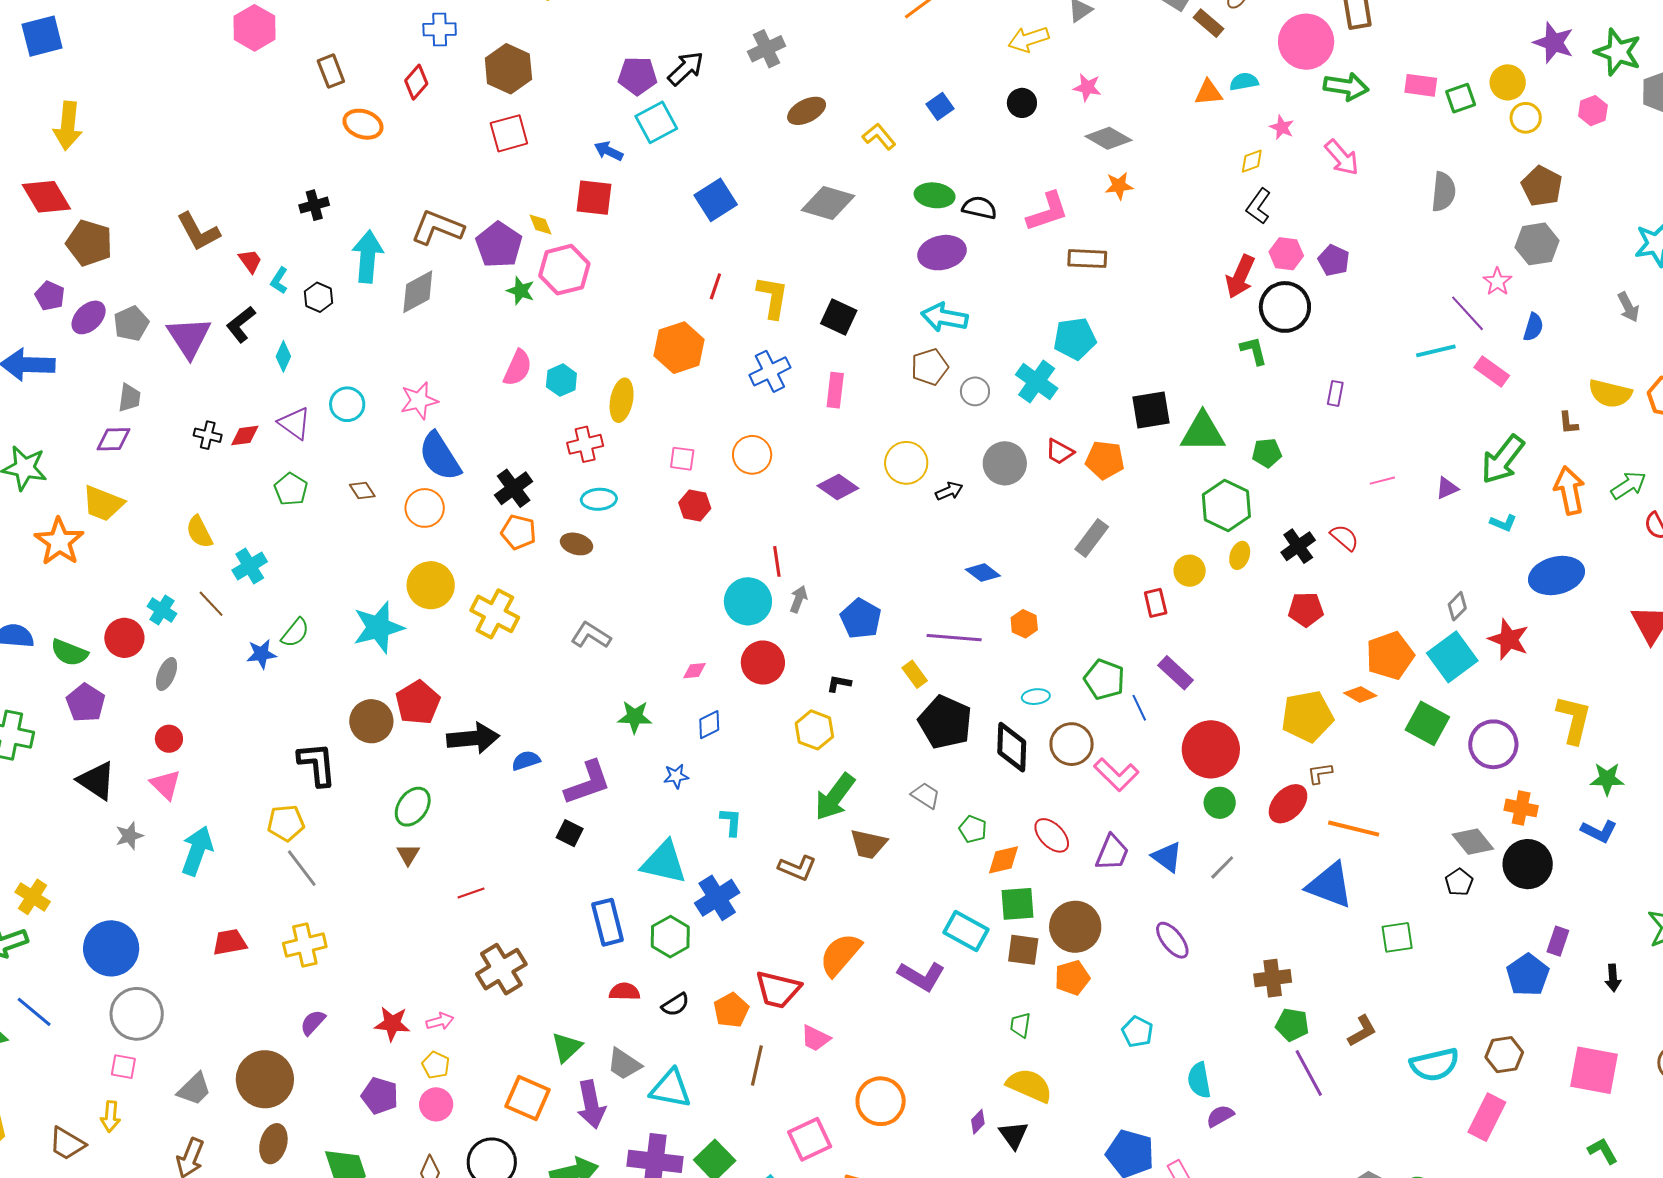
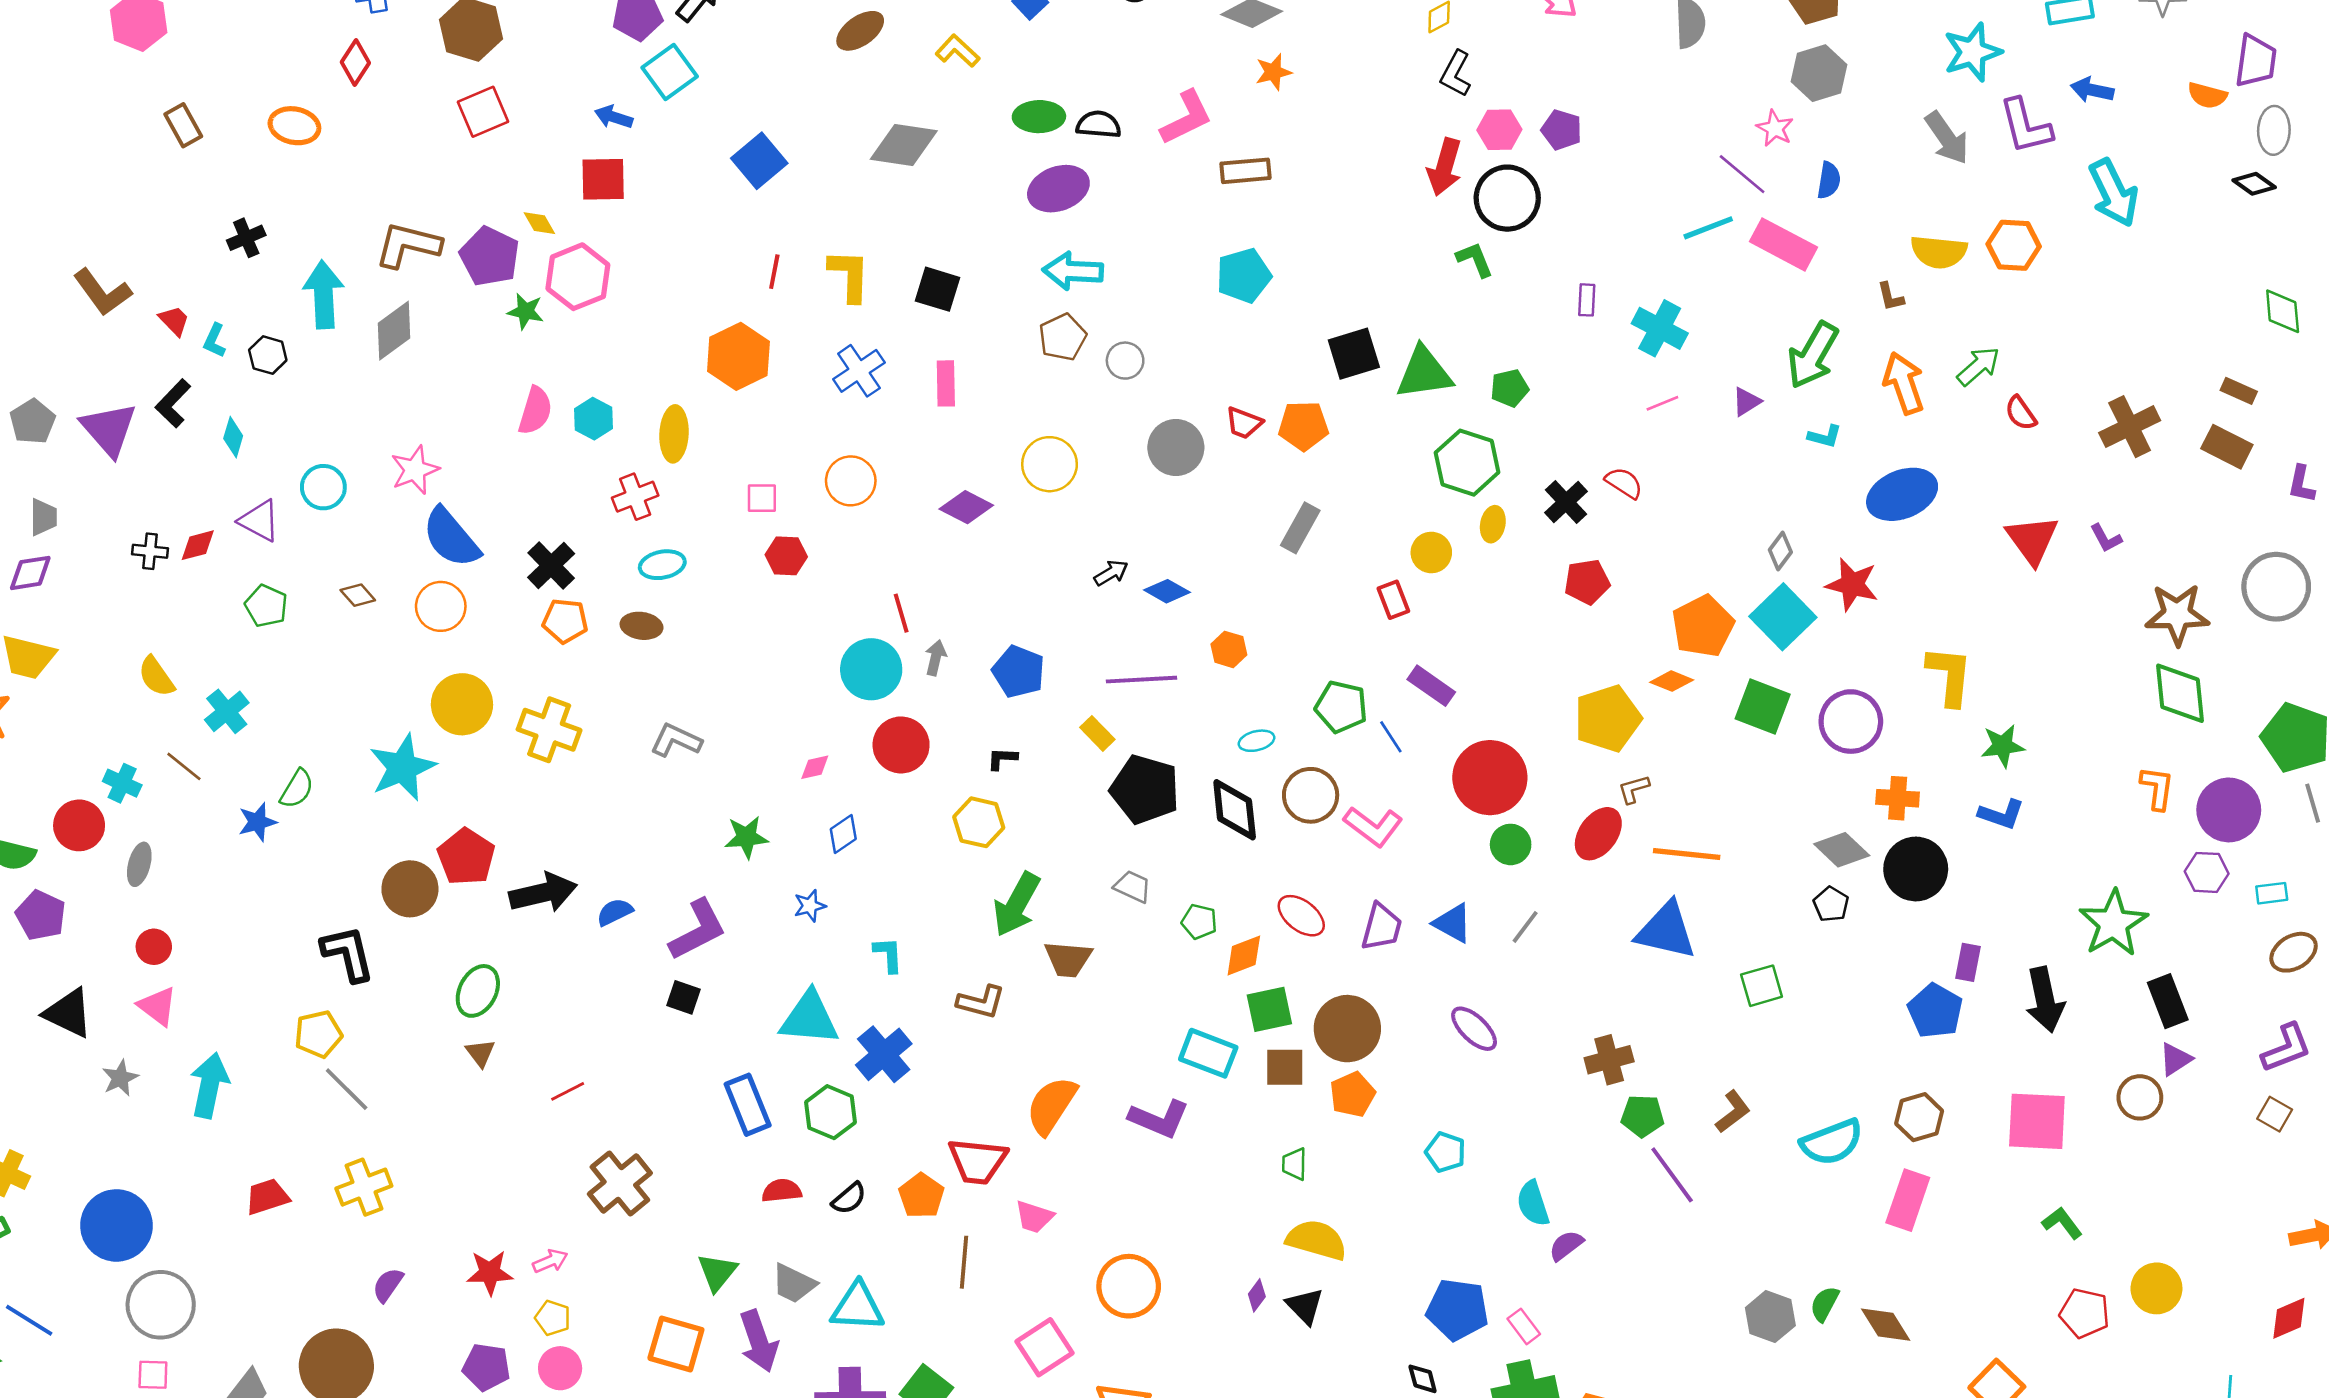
brown rectangle: (331, 71) -> (183, 125), moved
gray arrow: (1628, 307) -> (1947, 138), size x1.4
pink rectangle: (1492, 372) -> (1783, 244), size x1.4
cyan cross: (1037, 382) -> (1660, 328), moved
black arrow: (949, 491) -> (1111, 573), moved
black arrow: (1613, 978) -> (2045, 1000), size x1.8

